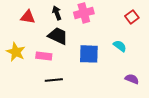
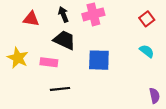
cyan semicircle: (120, 46) -> (147, 51), moved
purple semicircle: (132, 79) -> (154, 96), moved, turned 56

